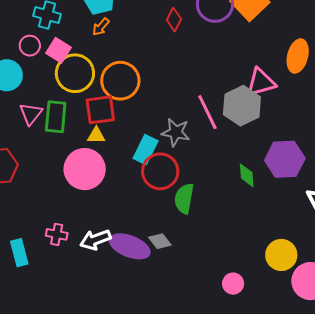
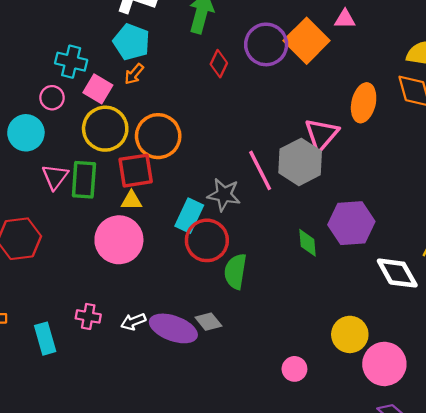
pink square: (58, 50) -> (98, 89), moved
pink triangle: (261, 82) -> (322, 134), turned -32
white arrow: (95, 240) -> (133, 322), size x0.7

